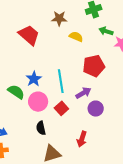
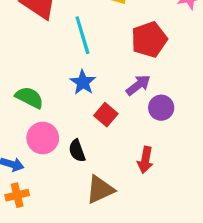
blue star: (34, 79) -> (83, 82), moved
cyan line: (61, 81) -> (82, 35), moved
pink circle: (38, 102) -> (43, 138), moved

